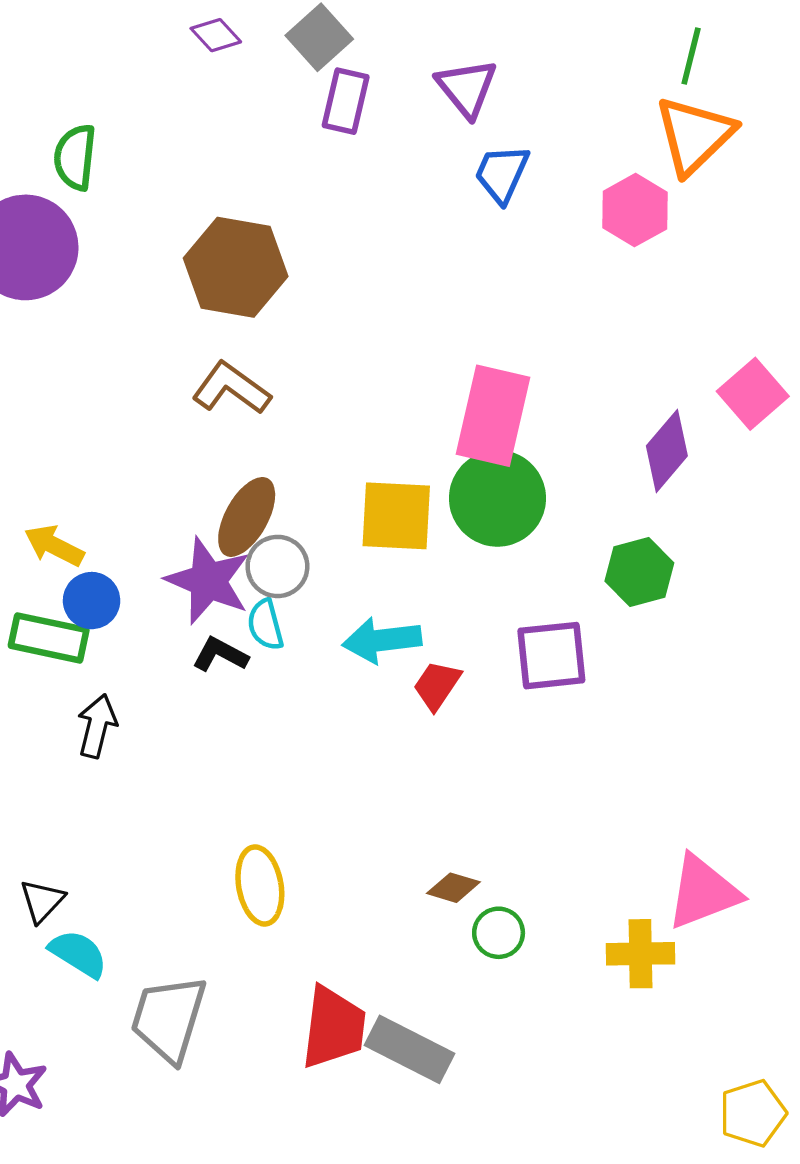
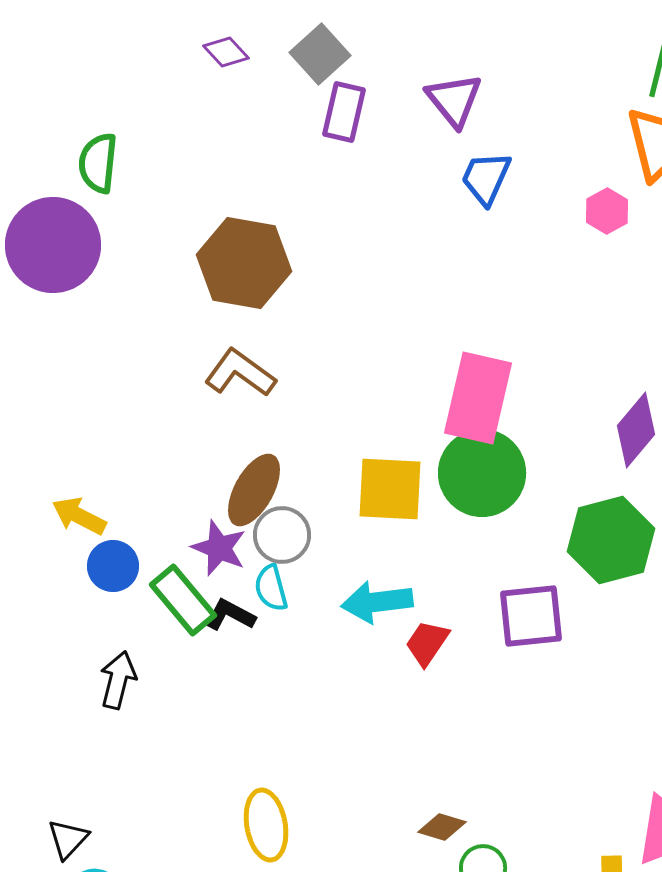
pink hexagon: (635, 210) -> (607, 211), size x0.7
green hexagon: (639, 572) -> (611, 540), size x1.4
purple star: (208, 581) -> (219, 548), size x0.7
green rectangle: (49, 638) -> (183, 600), moved, turned 38

